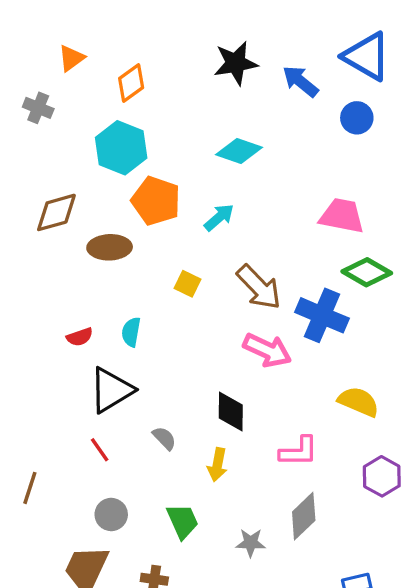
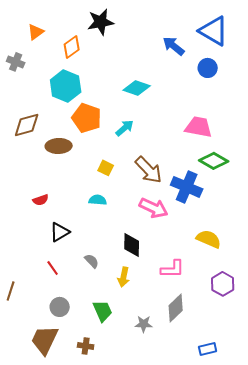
black star: (236, 63) -> (101, 22), moved
cyan semicircle: (131, 332) -> (98, 200), moved, turned 84
black triangle: (111, 390) -> (60, 232), size x0.7

